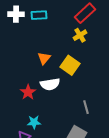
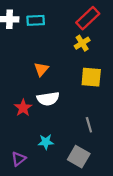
yellow square: (70, 65) -> (91, 77), moved, turned -30
cyan star: (34, 122) -> (46, 142), moved

